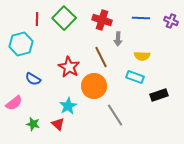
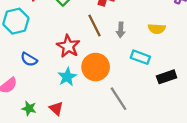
gray arrow: (118, 39) -> (121, 30), moved
yellow semicircle: (142, 56) -> (157, 29), moved
brown line: (101, 57) -> (94, 25), moved
cyan star: (68, 106) -> (67, 77), moved

